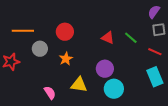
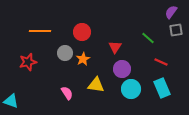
red triangle: (108, 38) -> (115, 47), moved, turned 40
gray circle: (40, 49) -> (65, 53), moved
red line: (155, 52) -> (161, 62), moved
cyan rectangle: (155, 77) -> (162, 88), moved

